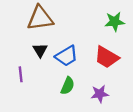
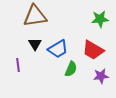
green semicircle: (68, 86) -> (71, 69), moved
purple star: (100, 94) -> (101, 76), moved

